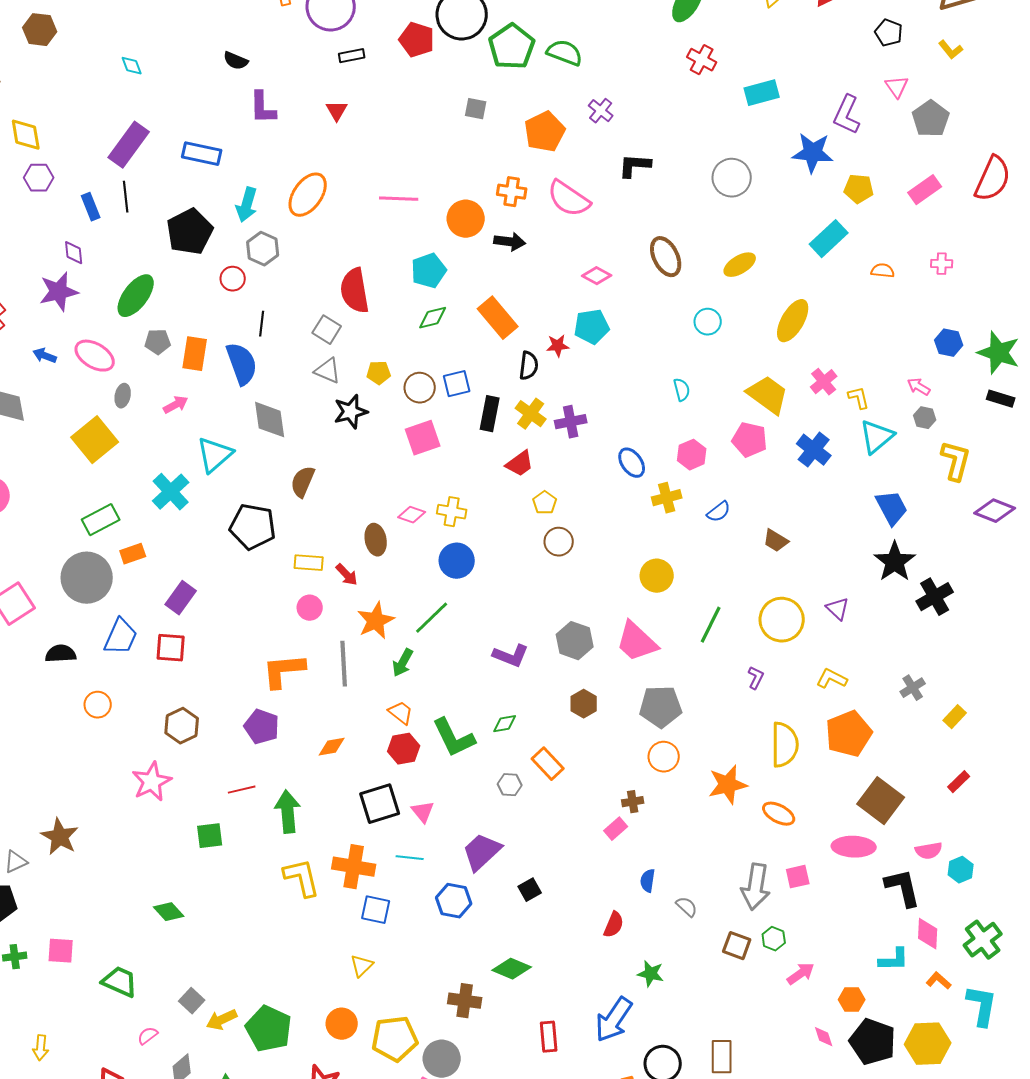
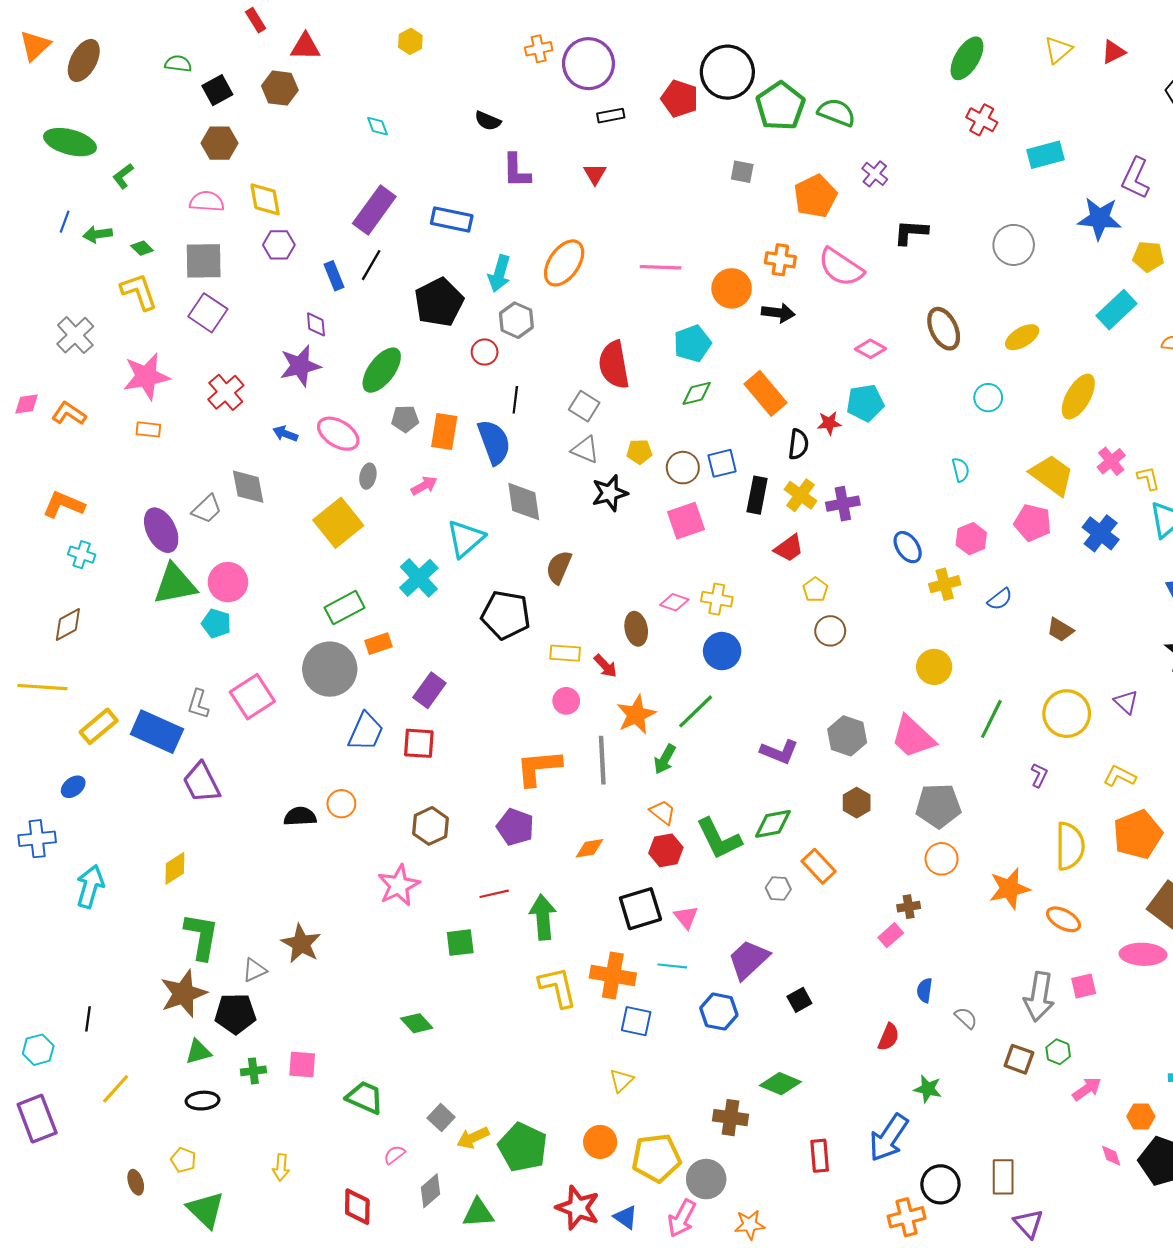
black line: (126, 197) -> (371, 265), turned 36
black semicircle: (61, 654) -> (300, 816), moved
green diamond: (505, 724) -> (773, 824), size x1.5

